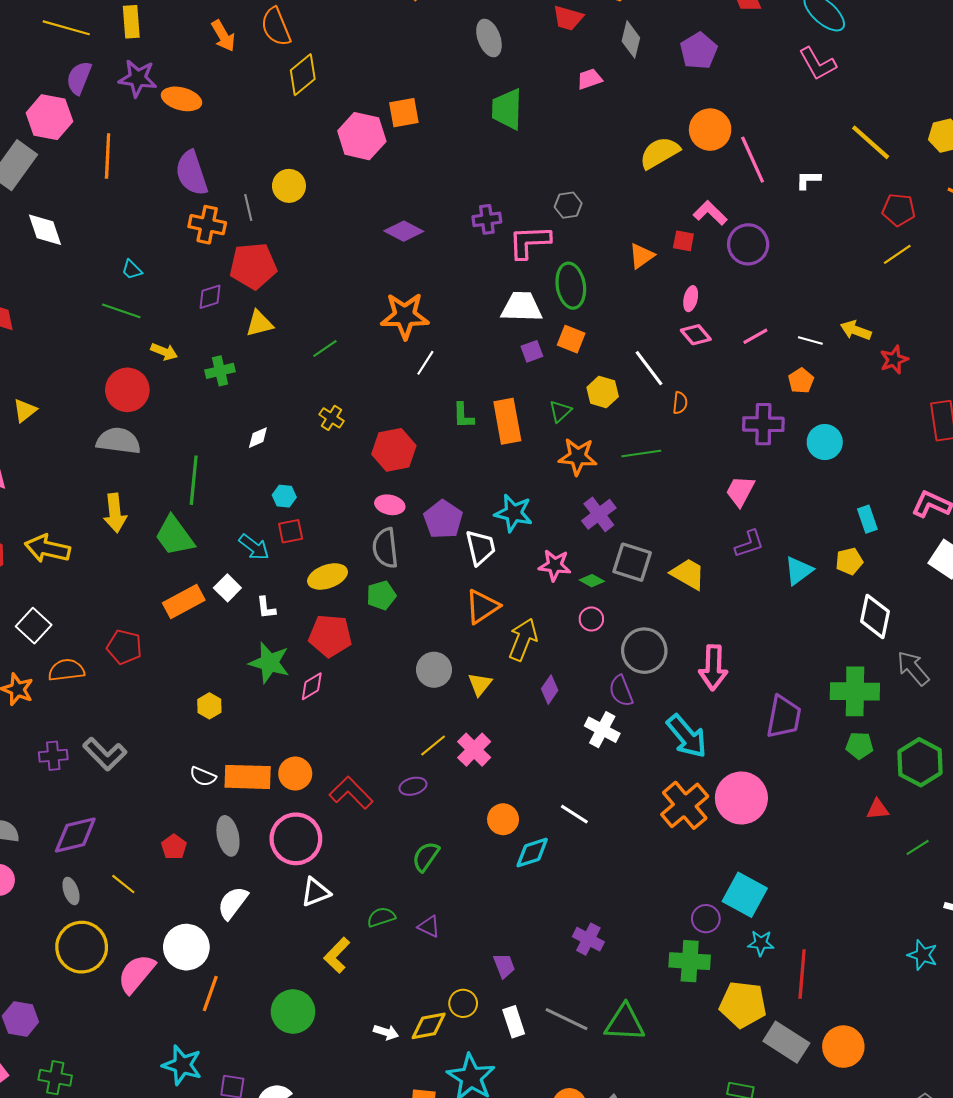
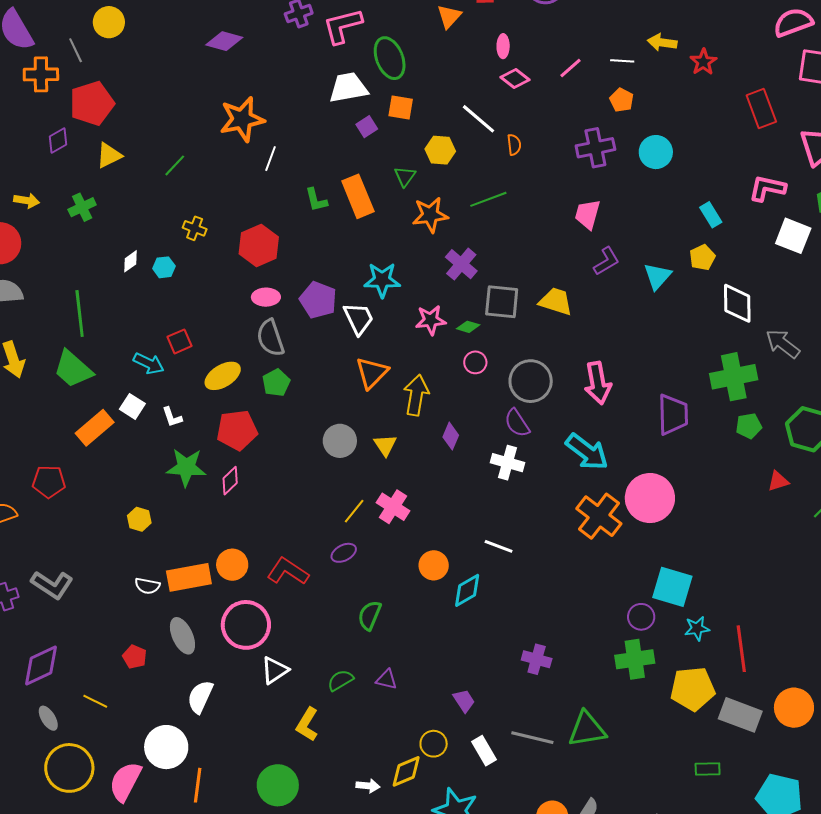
cyan hexagon: (284, 496) -> (164, 267), moved

